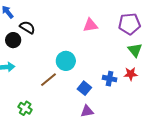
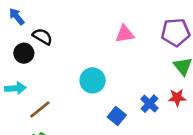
blue cross: (110, 79) -> (150, 104), turned 32
brown line: (49, 80) -> (40, 110), moved

